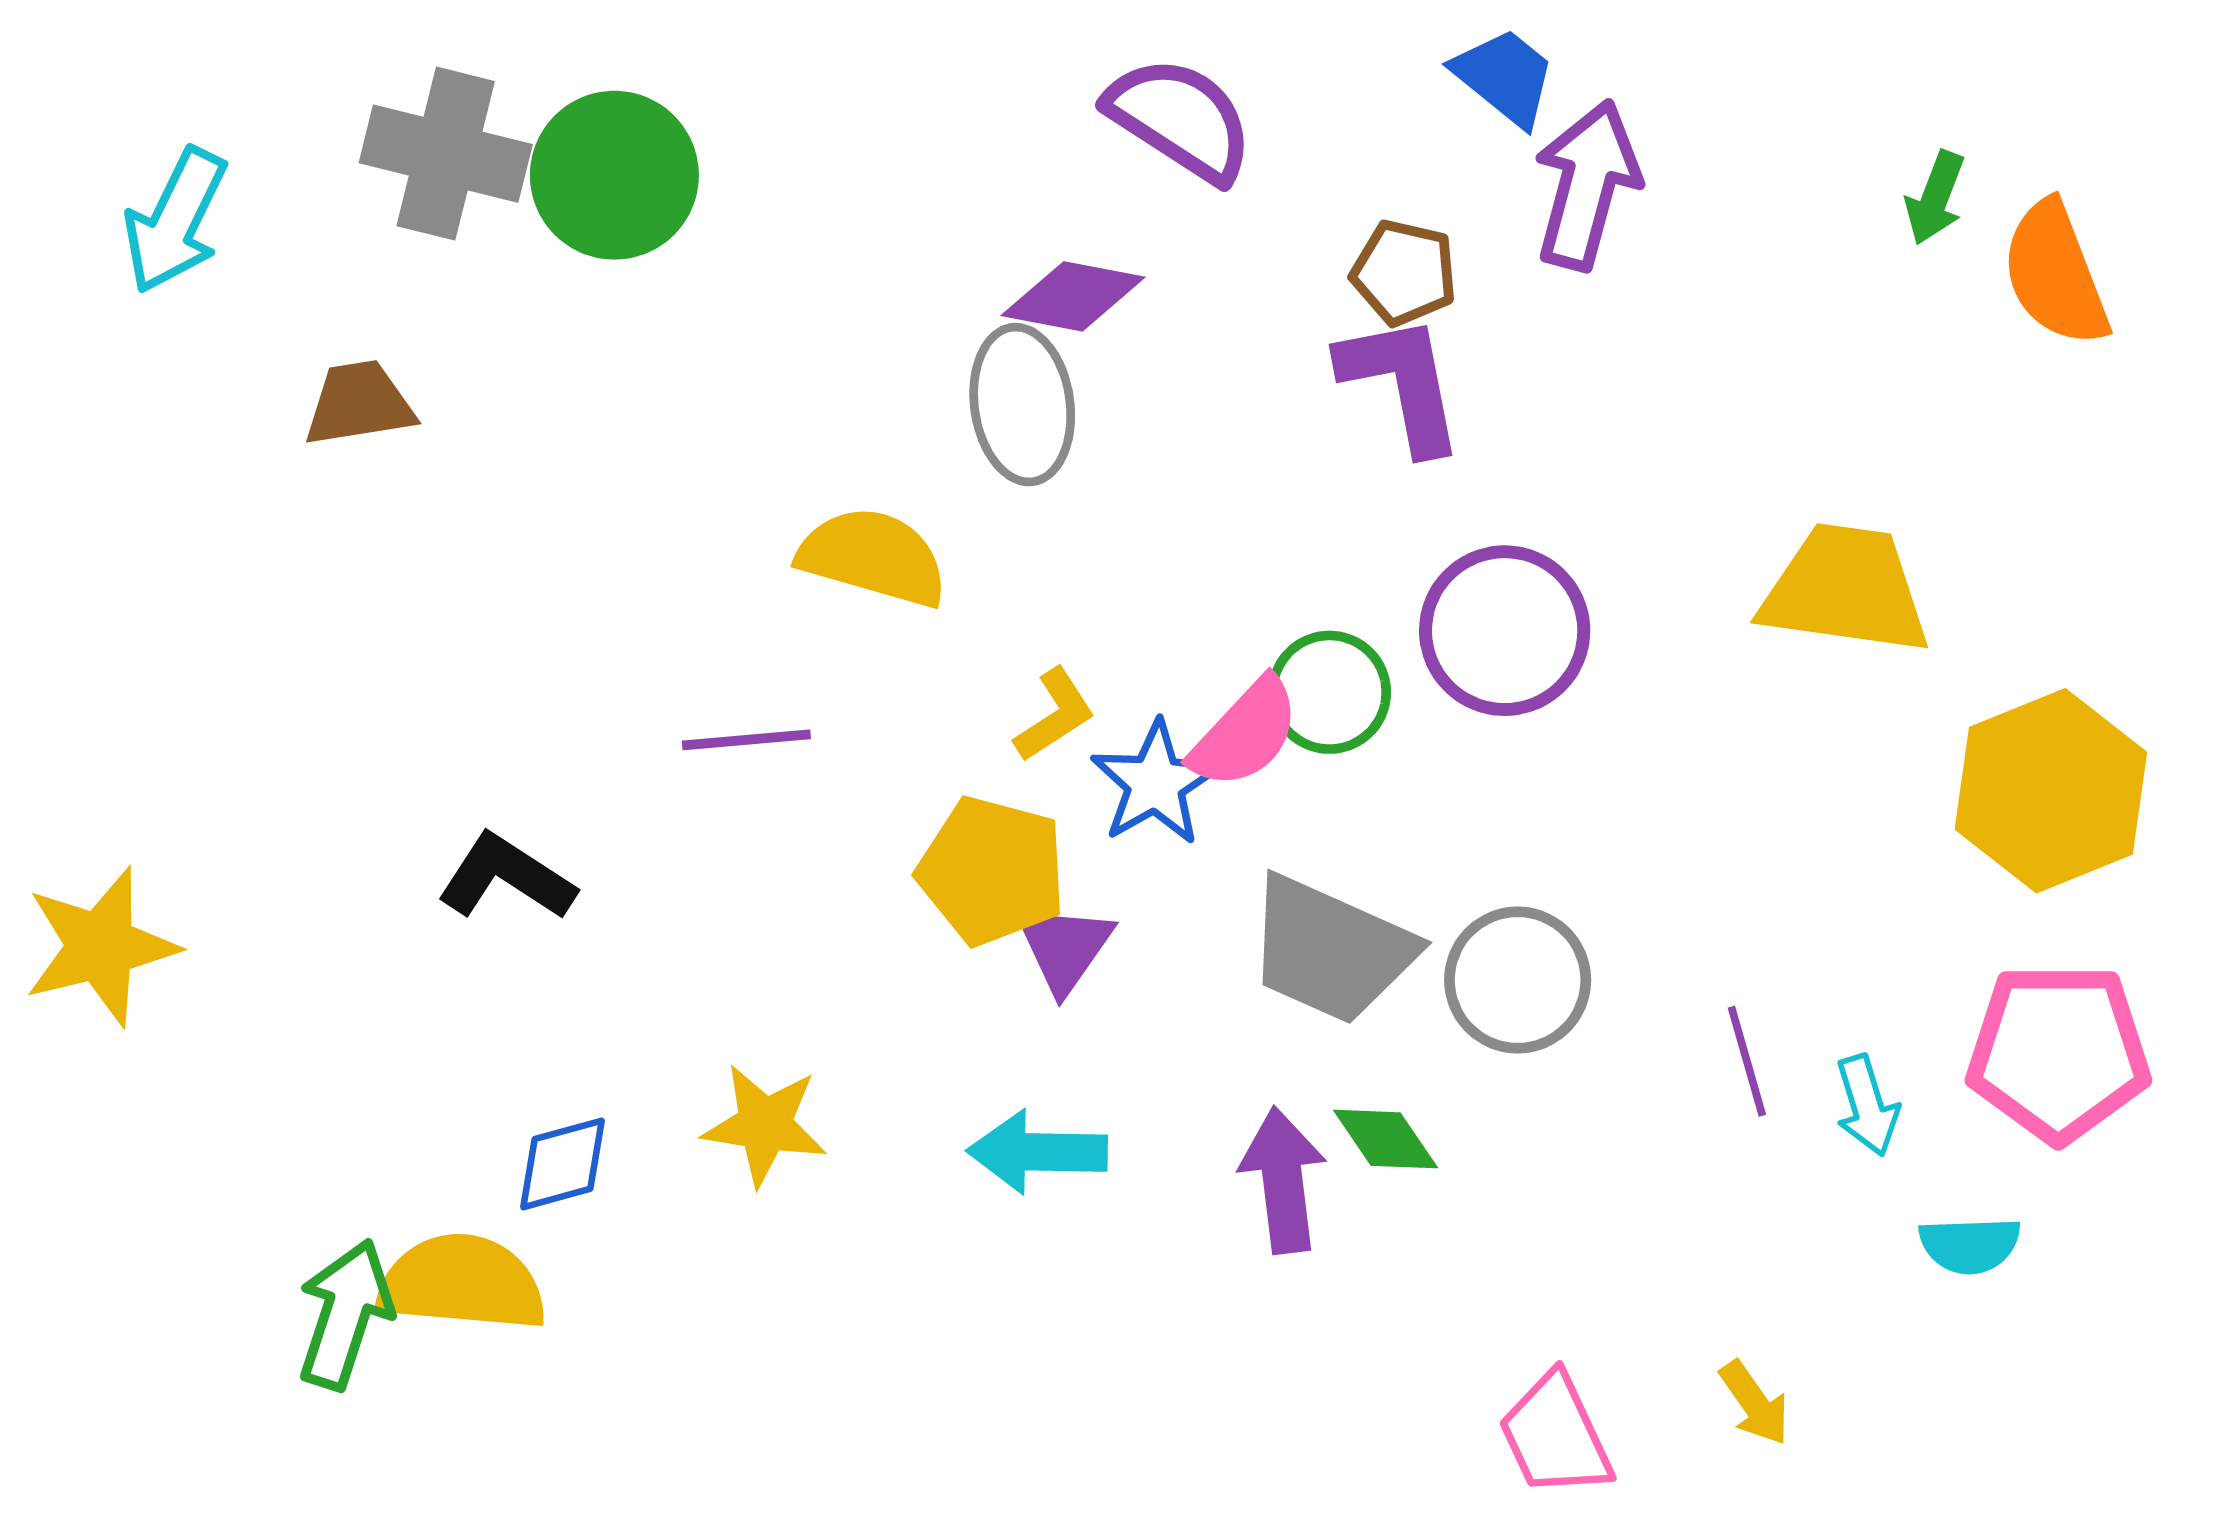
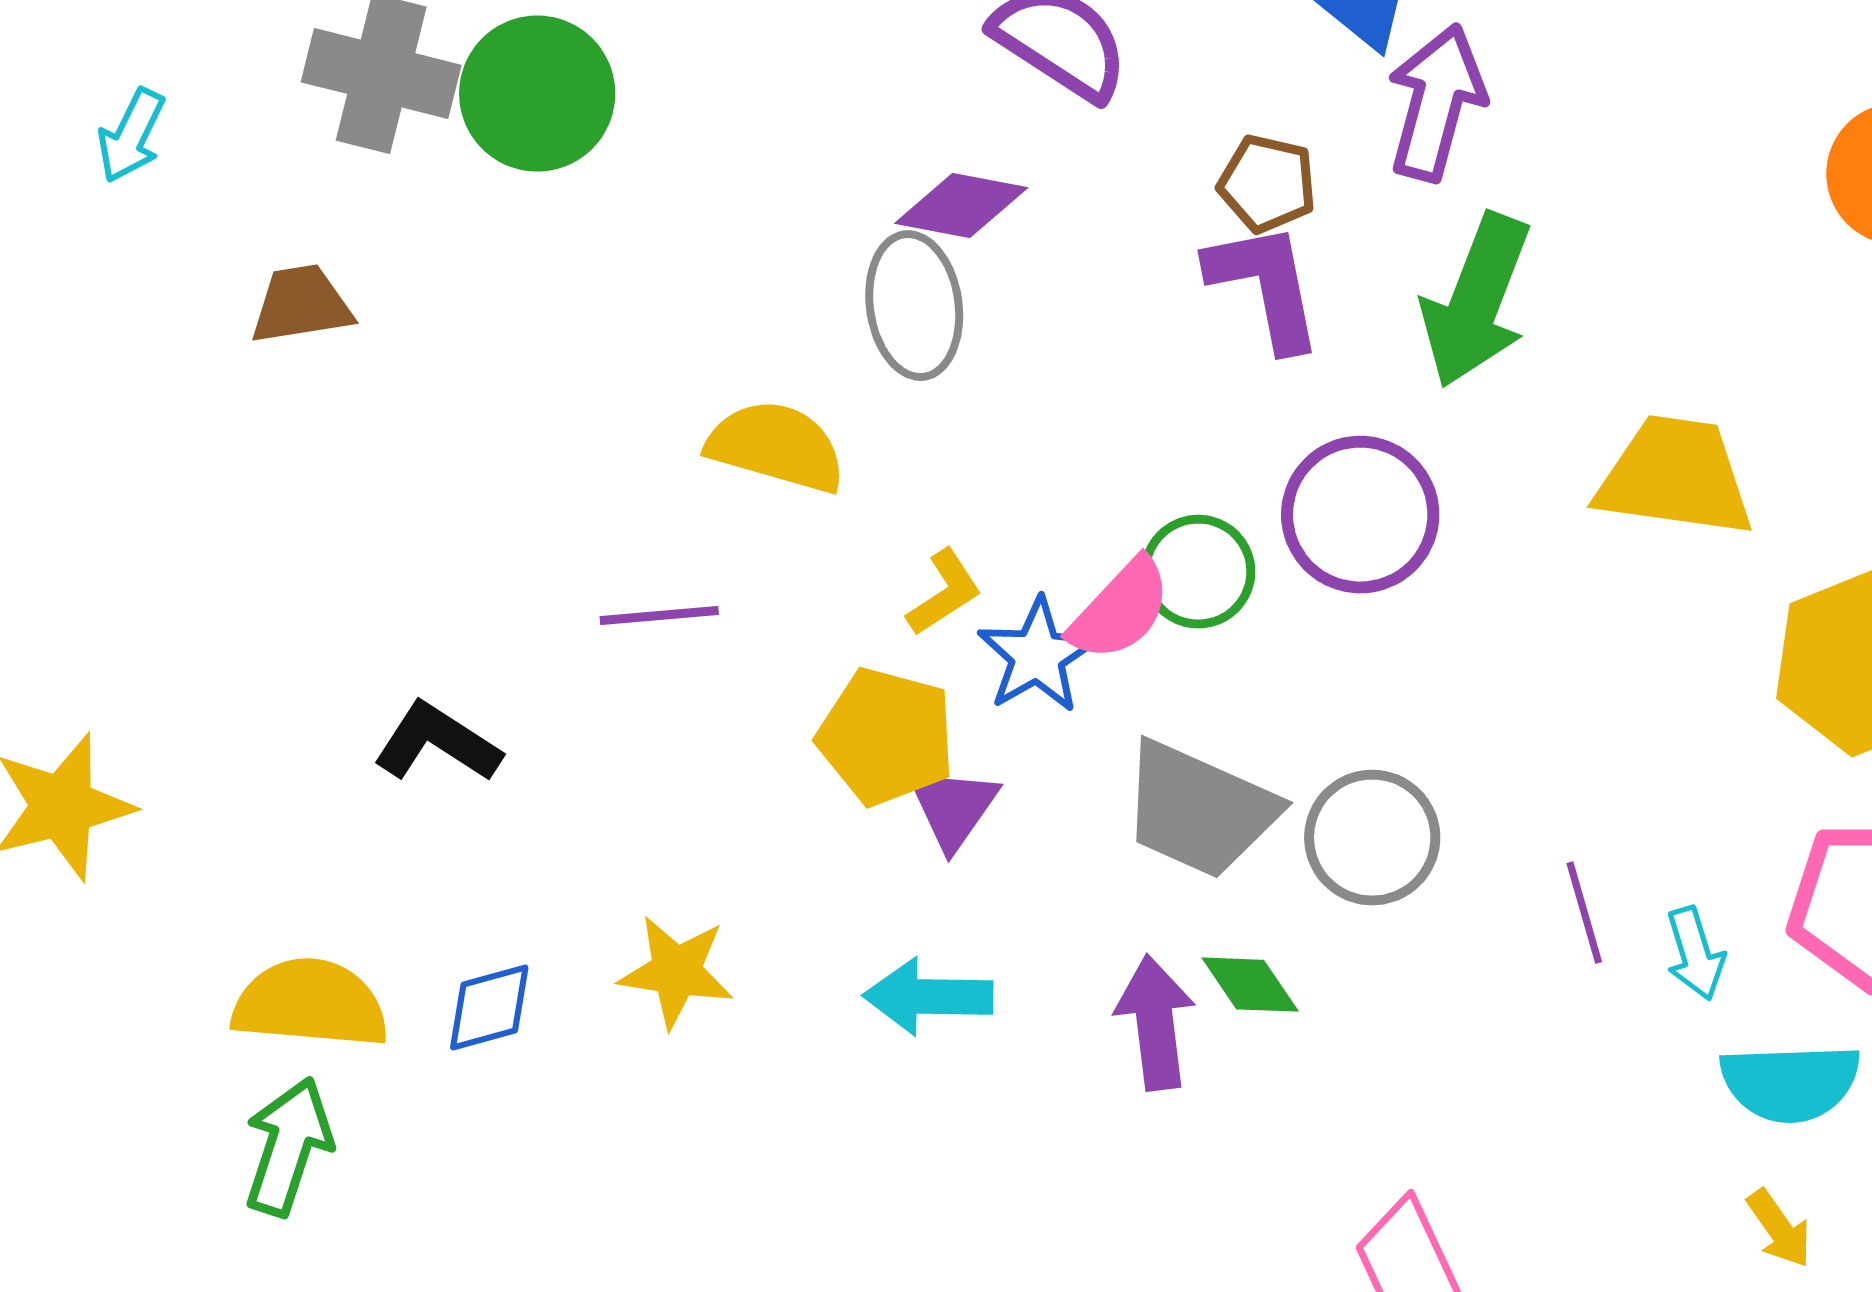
green arrow: (1935, 198) -> (1476, 301), moved, size x2.0
cyan arrow: (175, 221) -> (131, 136), size x0.7
cyan semicircle: (1970, 1245) -> (1790, 1083), size x1.5
yellow semicircle: (462, 1283) -> (310, 1004), moved
yellow arrow: (1755, 1403) -> (1779, 1229), moved

